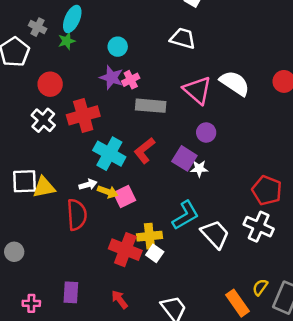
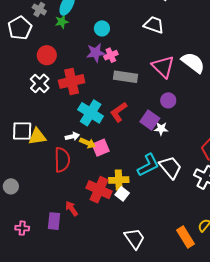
purple star: (112, 78) -> (96, 53), turned -30
white trapezoid: (215, 234) -> (170, 167), moved
red arrow: (120, 299) -> (72, 209), moved

